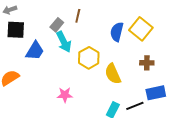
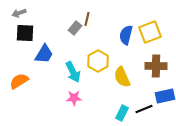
gray rectangle: (57, 25) -> (75, 28), moved
yellow square: (141, 29) -> (150, 32), turned 30
cyan arrow: (64, 42) -> (73, 72), moved
brown cross: (147, 63) -> (156, 66), size x1.5

